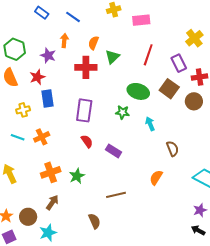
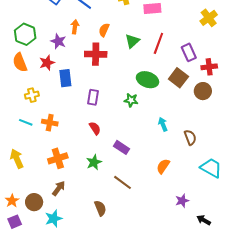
yellow cross: (194, 38) -> (209, 18), moved
green triangle: (112, 57) -> (132, 41), moved
blue rectangle: (48, 99) -> (65, 78), moved
purple rectangle: (84, 110) -> (93, 97), size x0.7
cyan arrow: (150, 124) -> (163, 124), moved
orange cross: (42, 137) -> (50, 123), turned 35
brown semicircle: (173, 149) -> (190, 137), moved
purple rectangle: (114, 151) -> (121, 147), moved
green star: (77, 176) -> (94, 162), moved
brown line: (116, 195) -> (123, 182), turned 48
purple star: (200, 210) -> (182, 201), moved

